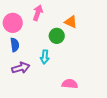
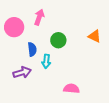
orange triangle: (71, 22) -> (95, 36), moved
blue semicircle: (15, 45) -> (32, 49), moved

